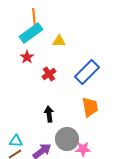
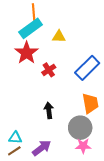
red star: (27, 57) -> (27, 53), size x1.6
gray circle: (67, 139) -> (80, 128), moved

